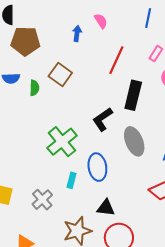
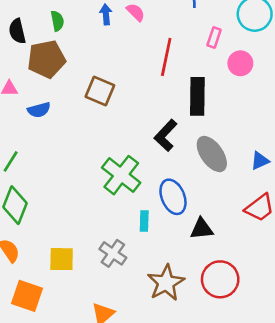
blue arrow: (77, 33) -> (106, 14), moved
green semicircle: (34, 88) -> (57, 21), moved
black triangle: (106, 208) -> (202, 229), moved

